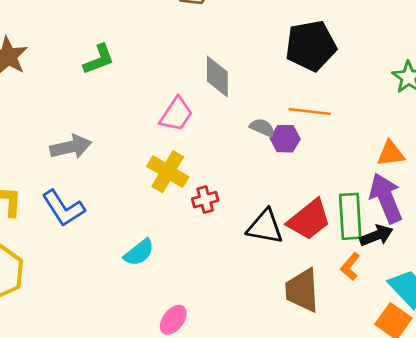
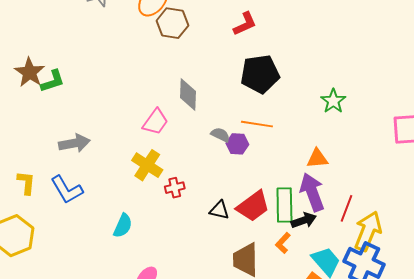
green L-shape: (99, 59) -> (53, 81), moved
black triangle: (265, 227) -> (219, 210), size x0.7
cyan semicircle: (139, 252) -> (123, 226), turned -30

